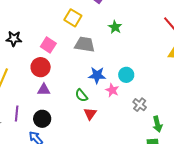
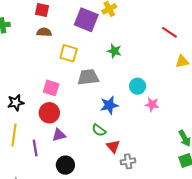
black star: (14, 39) -> (16, 103), moved
cyan circle: (126, 75) -> (138, 86), moved
pink star: (112, 90) -> (152, 104), moved
gray cross: (140, 105) -> (128, 161), moved, turned -32
purple line: (17, 114) -> (35, 148), moved

